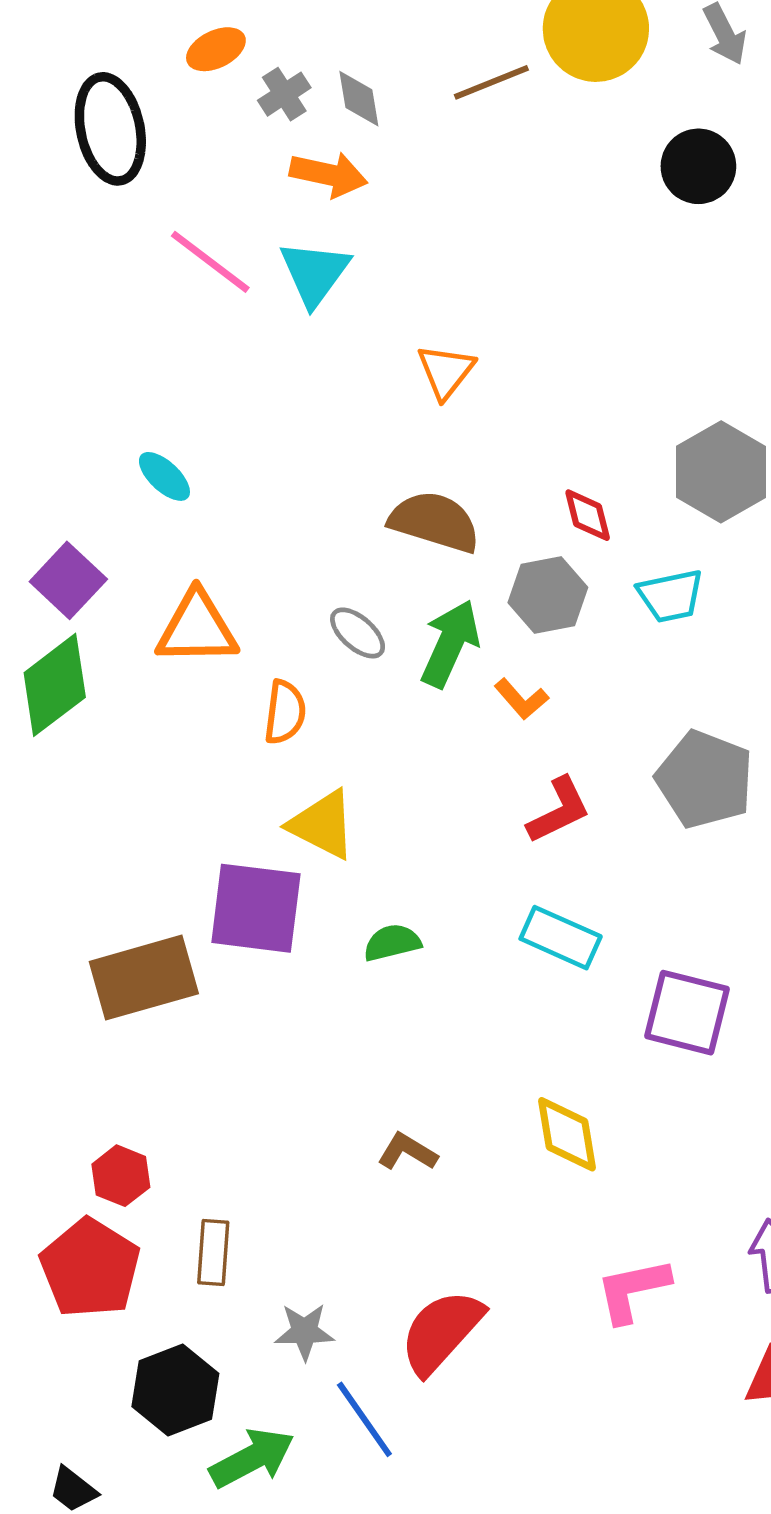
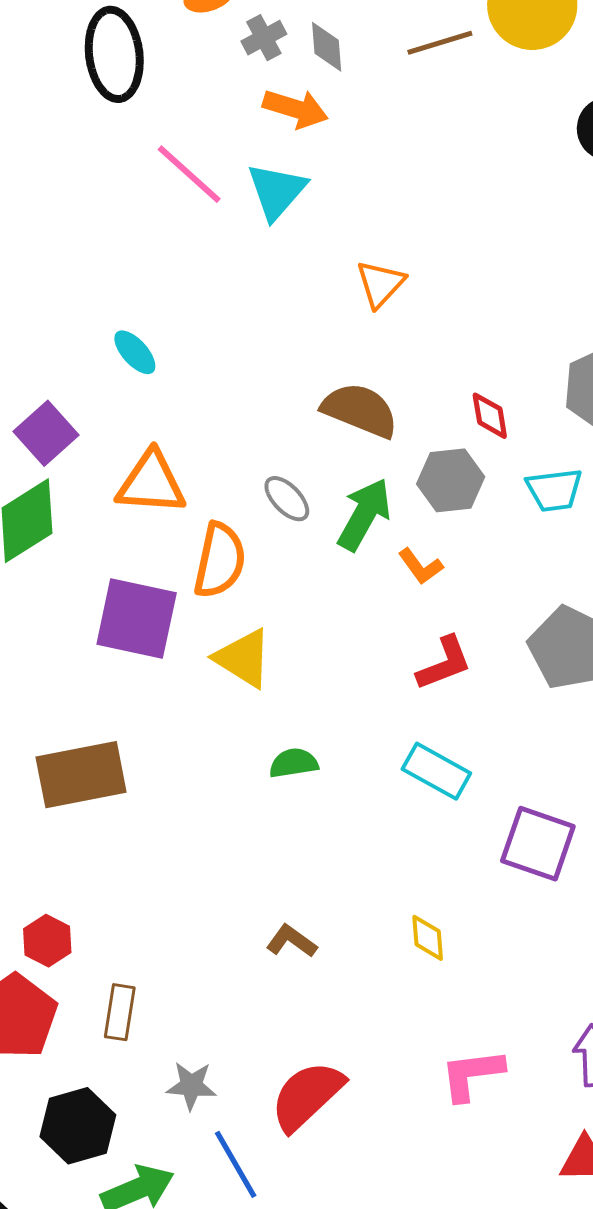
orange semicircle: (285, 712) -> (220, 560), size x1.4
purple square: (256, 908) -> (137, 618), moved
yellow diamond: (567, 1134) -> (428, 938), size x0.7

